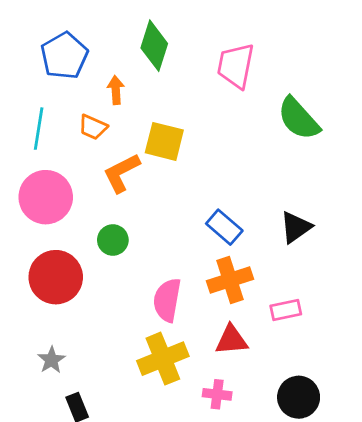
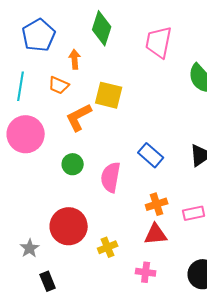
red circle: (56, 277) -> (69, 226), moved
orange cross: (230, 280) -> (157, 204), moved, size x0.7
pink semicircle: (167, 300) -> (111, 177), moved
yellow cross: (163, 359) -> (108, 247), size x0.6

